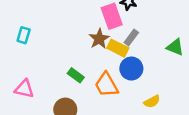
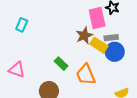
gray rectangle: (131, 37) -> (111, 38), turned 40
blue circle: (131, 69) -> (115, 52), moved

